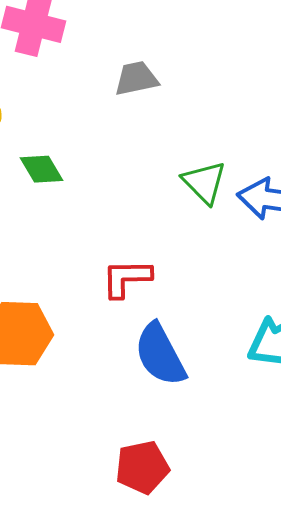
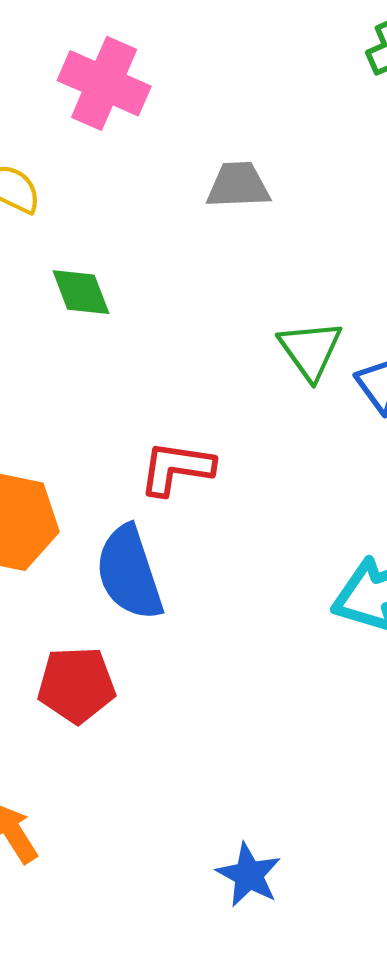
blue semicircle: (160, 355) -> (129, 573), moved
red pentagon: (142, 467) -> (76, 685), moved

